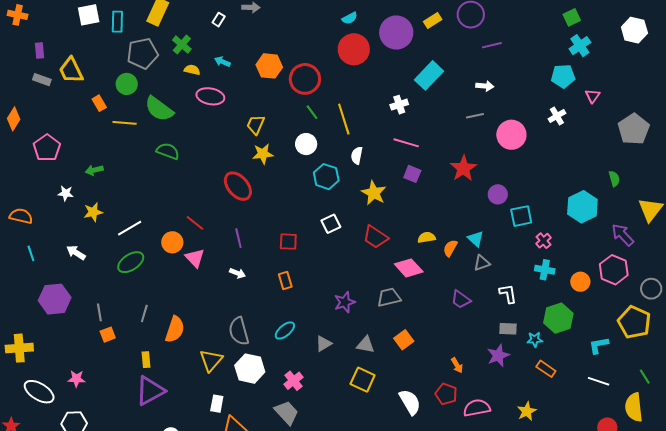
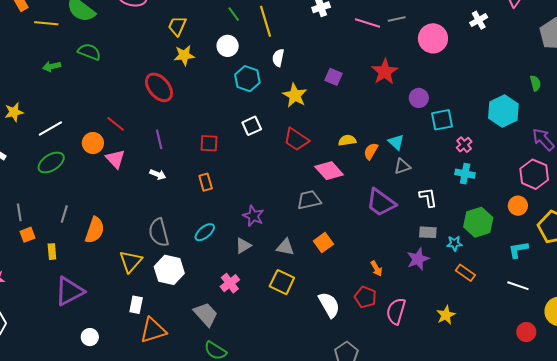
pink line: (406, 143) -> (367, 23), moved
green arrow: (94, 170) -> (52, 66), moved
orange circle: (580, 282) -> (518, 206), moved
purple trapezoid: (461, 299) -> (381, 203), size x1.5
purple star: (345, 302) -> (253, 216), moved, turned -30
yellow rectangle: (146, 360) -> (52, 252), moved
pink cross: (293, 381) -> (230, 283), moved
pink semicircle: (477, 408) -> (396, 311), turned -64

